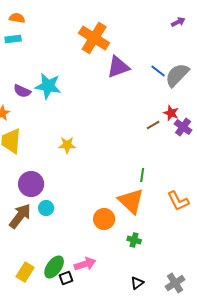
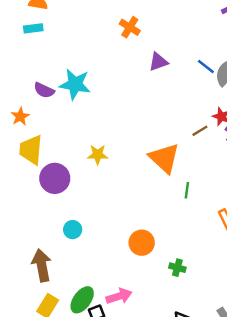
orange cross: (94, 38) -> (130, 27), size x0.6
purple triangle: (118, 67) -> (158, 62), size x0.7
purple circle: (31, 184) -> (55, 178), moved
orange triangle: (131, 201) -> (164, 158), moved
brown arrow: (20, 216) -> (42, 265), moved, turned -48

